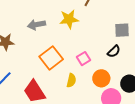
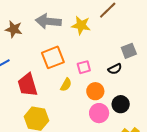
gray arrow: (36, 25) -> (48, 21), size x1.4
gray square: (122, 30) -> (129, 51), turned -35

